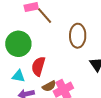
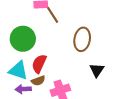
cyan triangle: (18, 76) -> (18, 70), size x1.5
brown semicircle: (49, 86) -> (38, 81), moved

